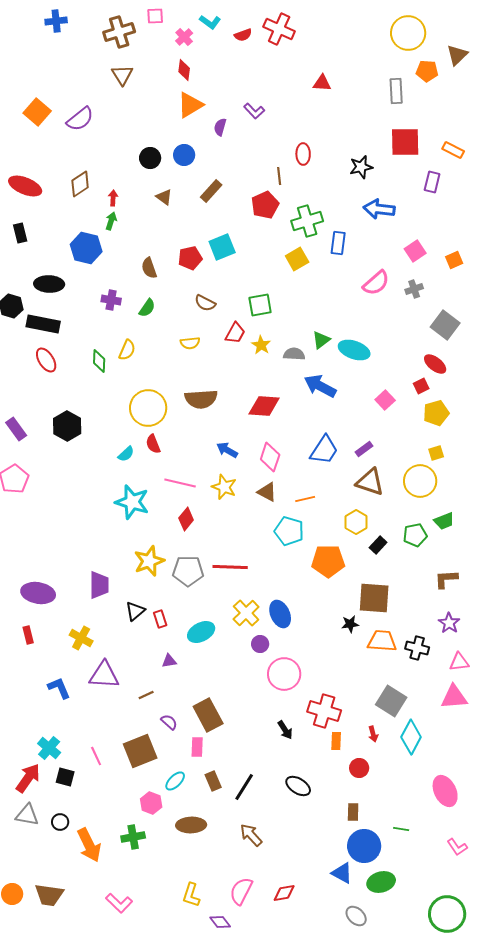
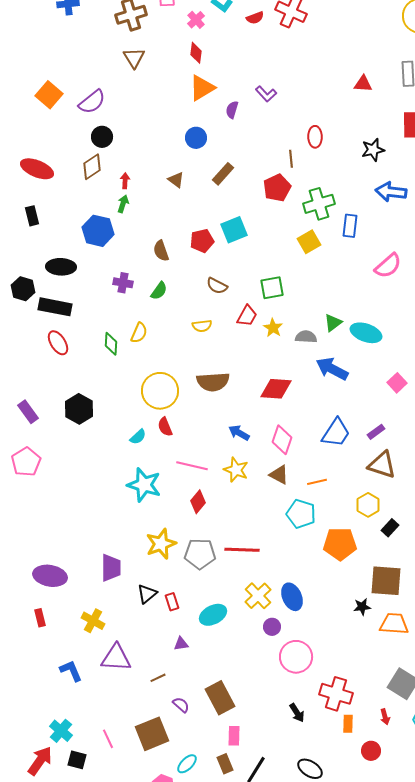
red triangle: (322, 83) -> (363, 84), moved
black circle: (150, 158) -> (102, 137), moved
pink rectangle: (197, 747) -> (234, 736), moved

